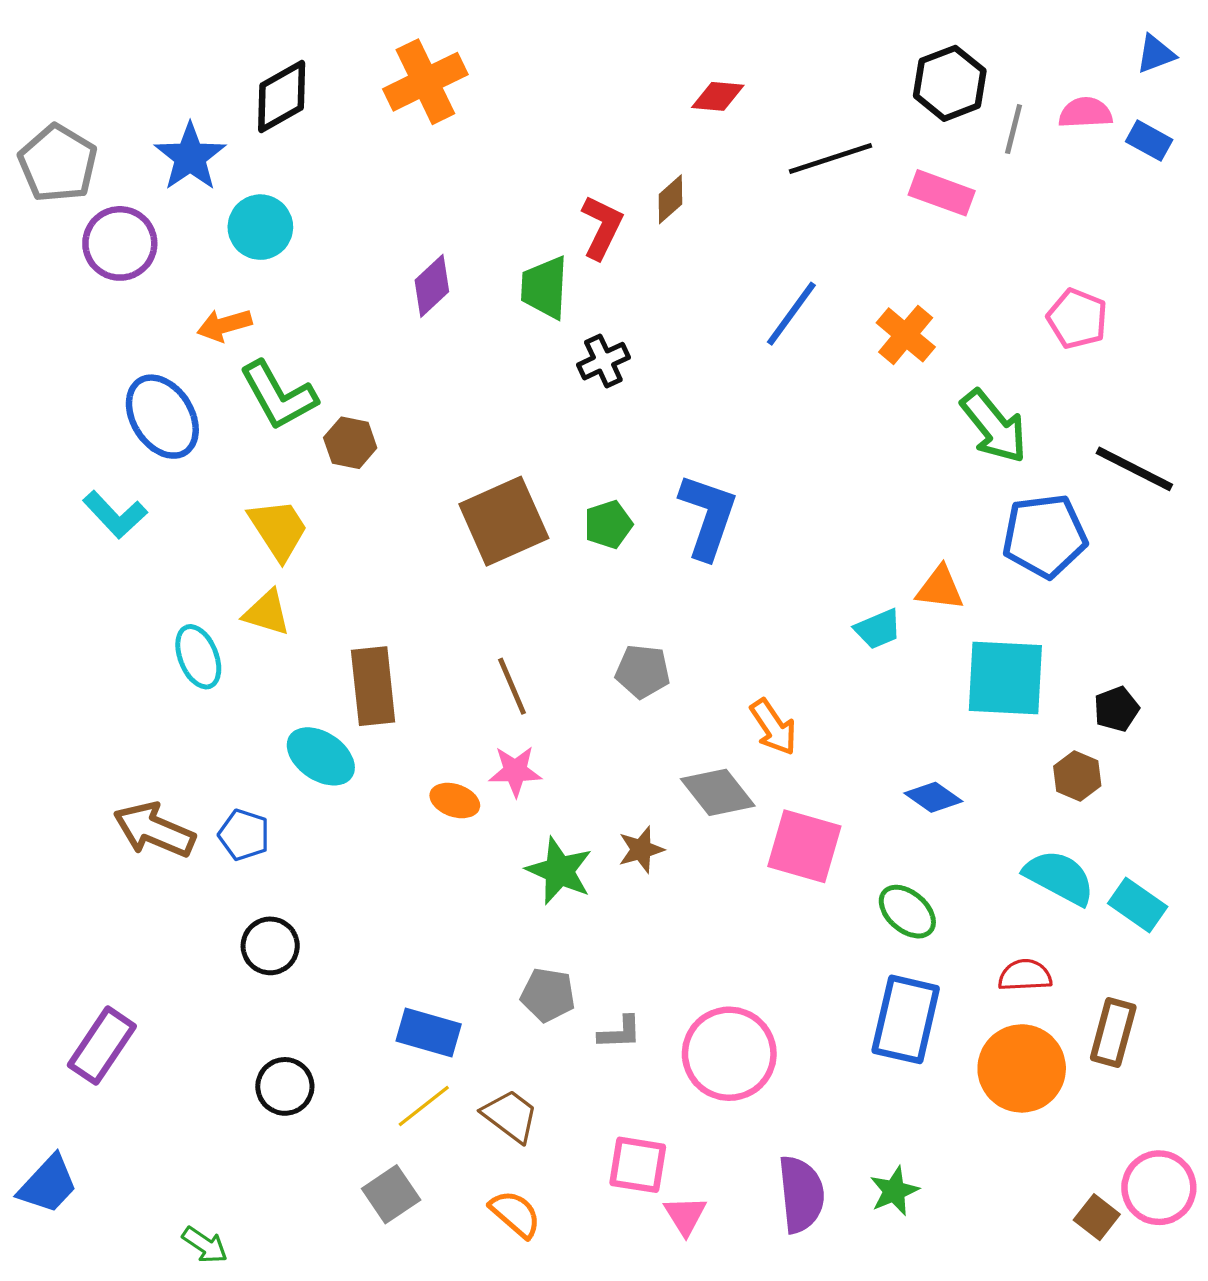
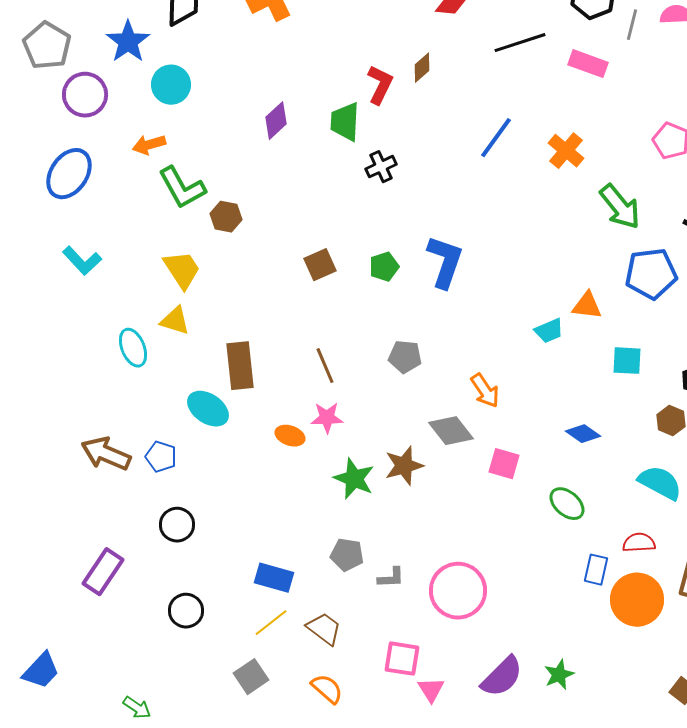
blue ellipse: (162, 417) -> (69, 174), moved, turned 66
brown square: (504, 521) -> (320, 265), size x0.6
cyan square: (1005, 678) -> (627, 361), size x0.6
pink square: (804, 846) -> (504, 464), size x0.7
brown star: (641, 850) -> (404, 466), size x1.4
blue rectangle: (906, 1019) -> (596, 570), moved, size x0.6
purple rectangle: (102, 1046) -> (103, 572), moved
purple semicircle: (801, 1194) -> (502, 677), turned 51

